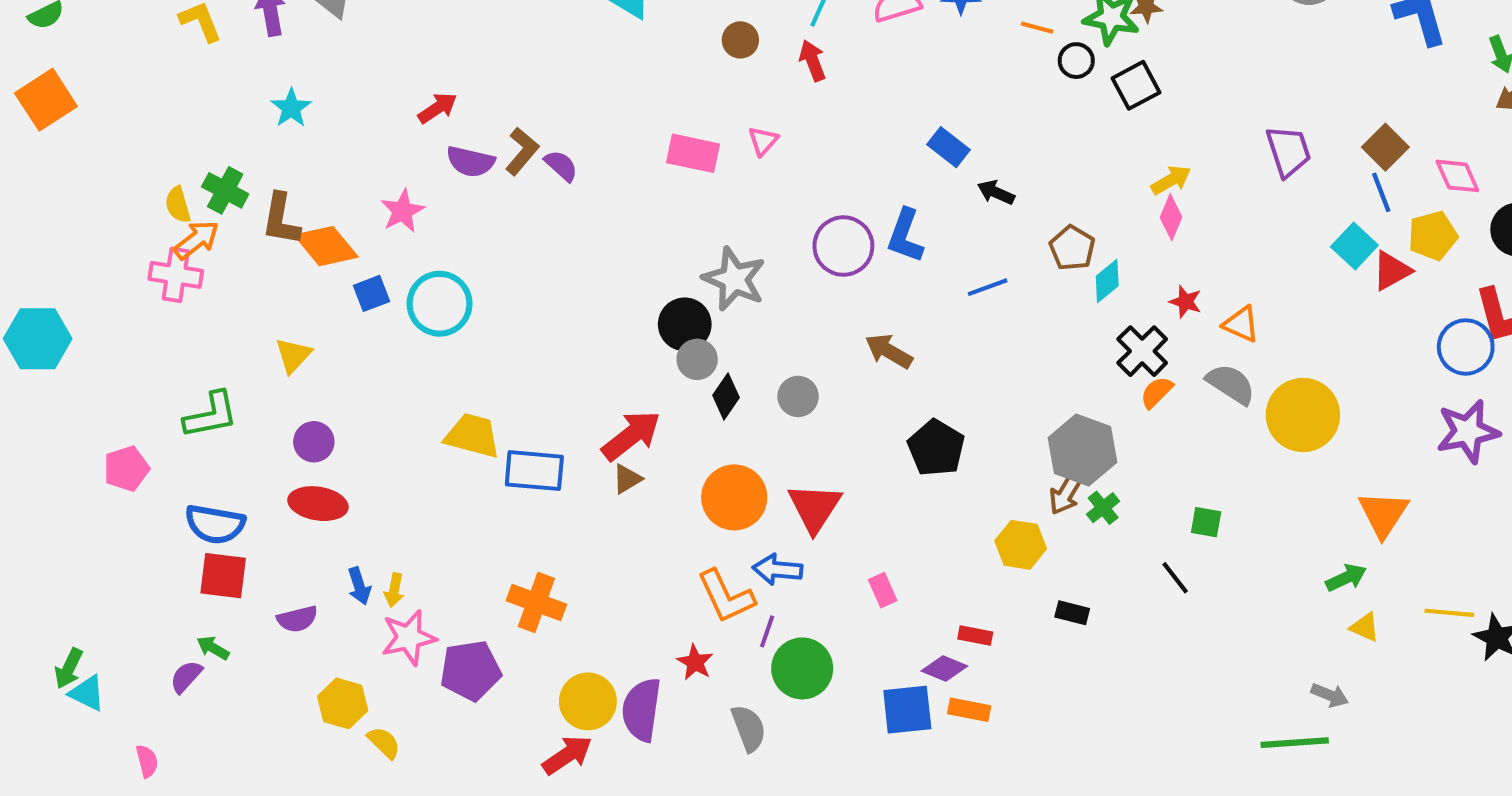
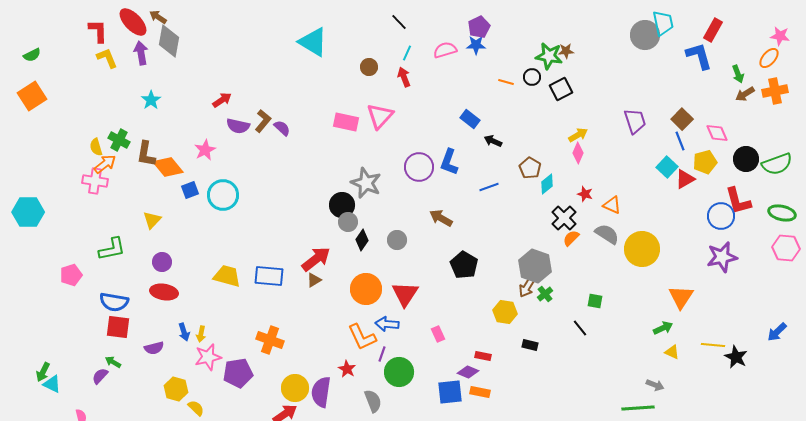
orange line: (1037, 28) -> (506, 82), moved
pink triangle: (763, 141) -> (380, 116), size x1.8
yellow trapezoid: (473, 436) -> (227, 276), moved

